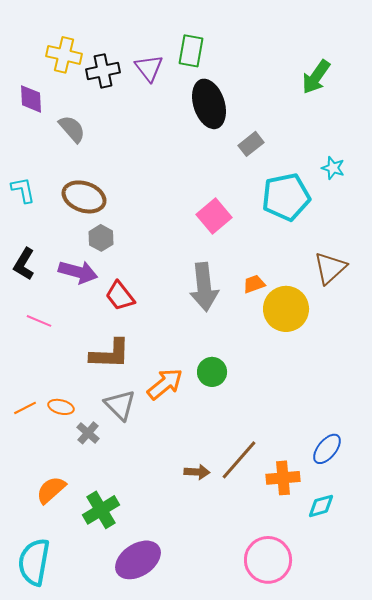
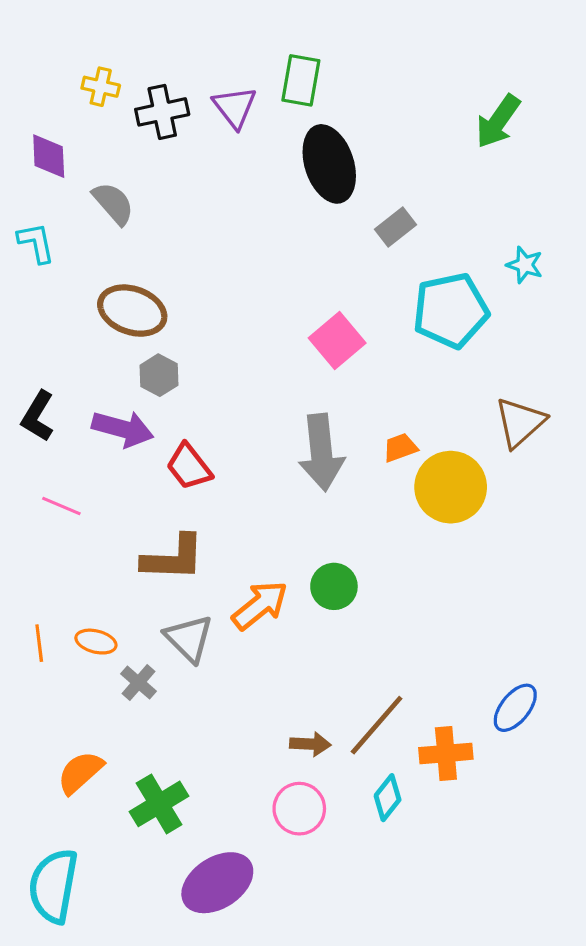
yellow cross: (64, 55) -> (101, 87), size x0.7
cyan L-shape: (23, 190) -> (36, 243), moved
orange line: (25, 408) -> (39, 643), turned -70
cyan diamond: (321, 506) -> (388, 798), moved, turned -36
pink circle: (268, 560) -> (299, 809), moved, size x0.7

